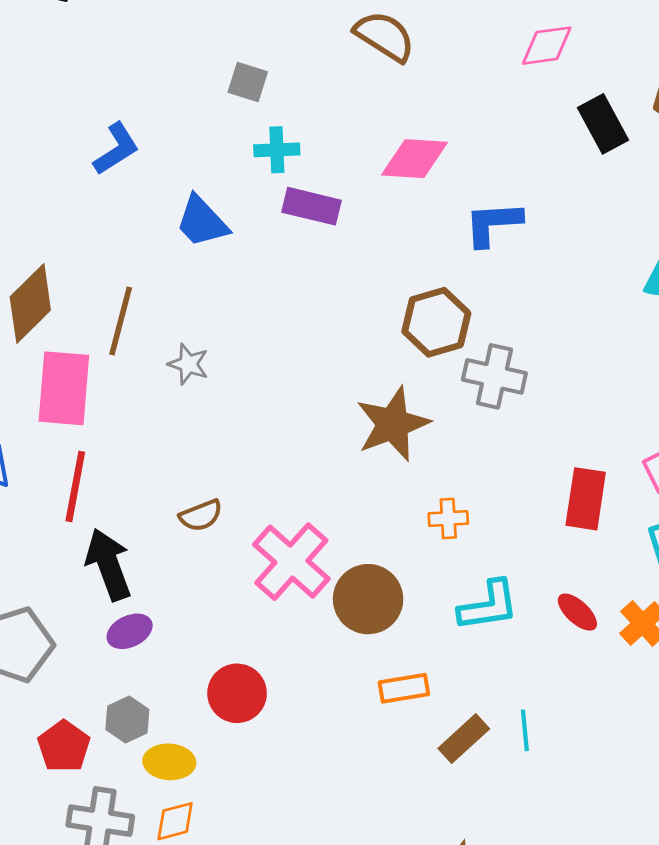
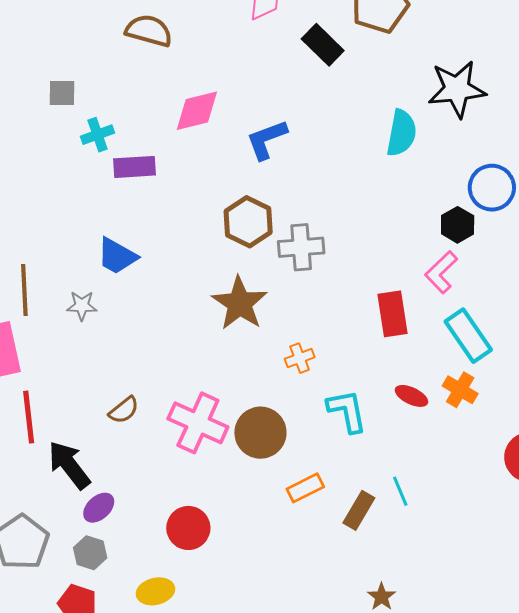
blue trapezoid: (202, 222) -> (117, 256), moved
cyan L-shape: (488, 606) -> (347, 411), turned -75
gray hexagon: (127, 719) -> (90, 553), moved

